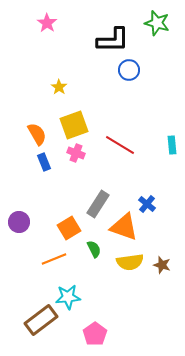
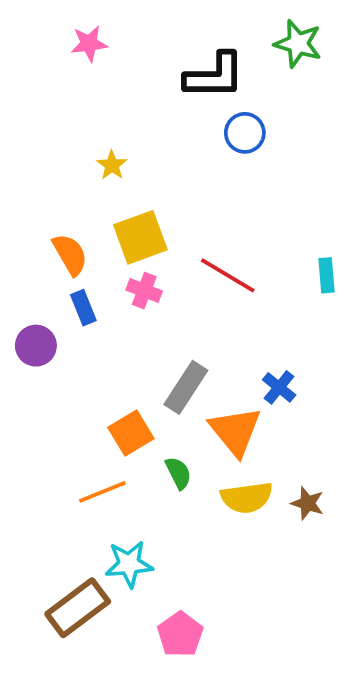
pink star: (47, 23) -> (89, 44), turned 30
purple circle: (19, 222) -> (36, 346), moved
orange triangle: (124, 227) -> (235, 431), turned 32

